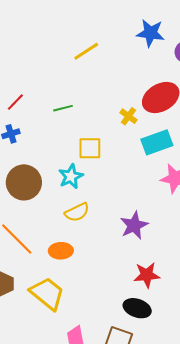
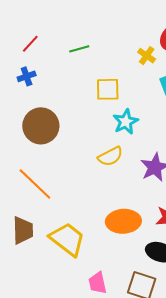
cyan star: (71, 176) -> (126, 122), moved
yellow semicircle: (77, 212) -> (110, 156), moved
orange ellipse: (61, 251) -> (123, 221), moved, size x1.4

